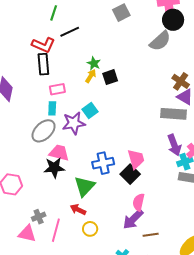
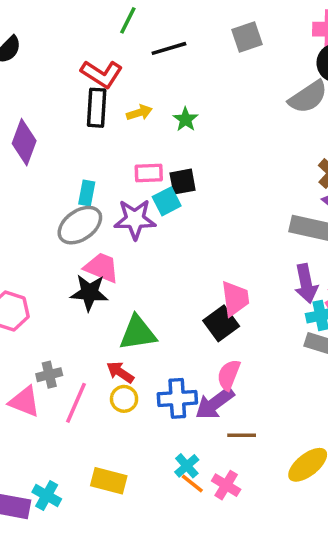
black line: (70, 32) -> (169, 48), moved
yellow arrow: (91, 76) -> (139, 113), moved, turned 32
black square: (110, 77) -> (183, 182), moved
pink rectangle: (57, 89) -> (149, 173), moved
cyan rectangle: (52, 108) -> (87, 193), moved
blue cross: (103, 163) -> (177, 398), moved
green triangle: (84, 186) -> (138, 333), turned 30
yellow circle: (90, 229) -> (124, 399), moved

